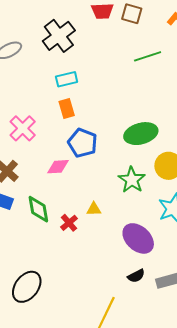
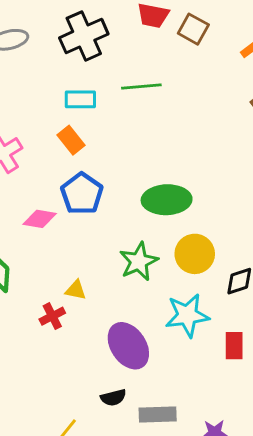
green line: (148, 56) -> (141, 86), moved
orange rectangle: (67, 108) -> (71, 140), turned -36
red cross: (69, 223) -> (52, 316), moved

